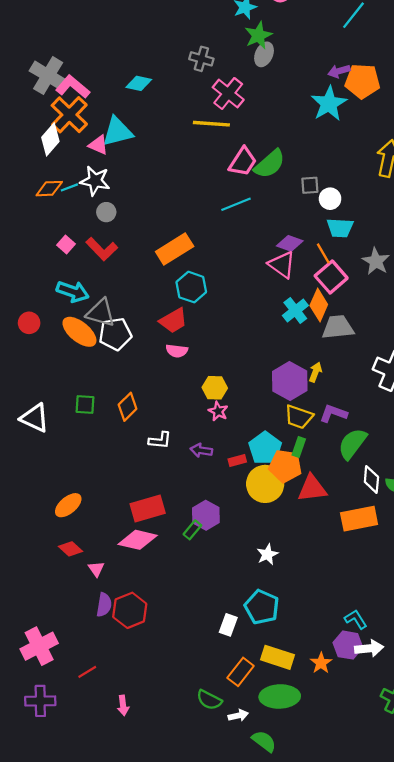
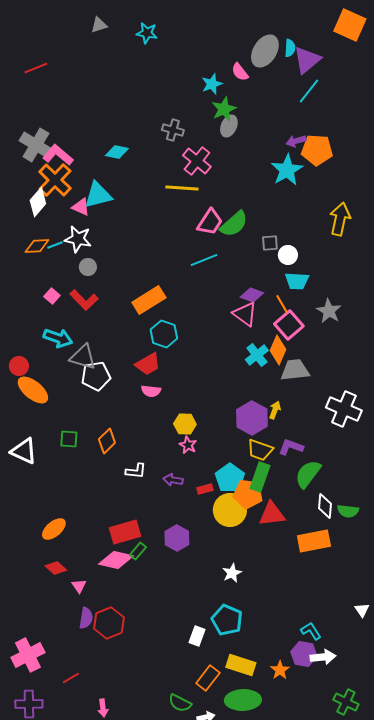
orange ellipse: (79, 332) -> (33, 390), moved
green rectangle: (299, 447) -> (260, 477), size x1.6
green rectangle: (192, 530) -> (138, 551), moved

